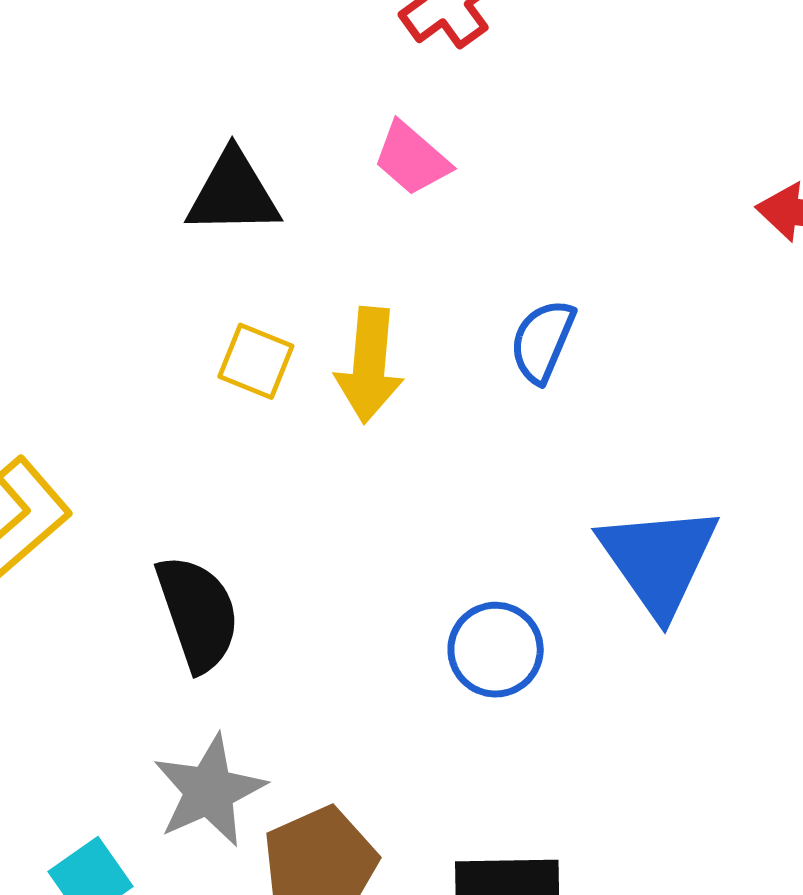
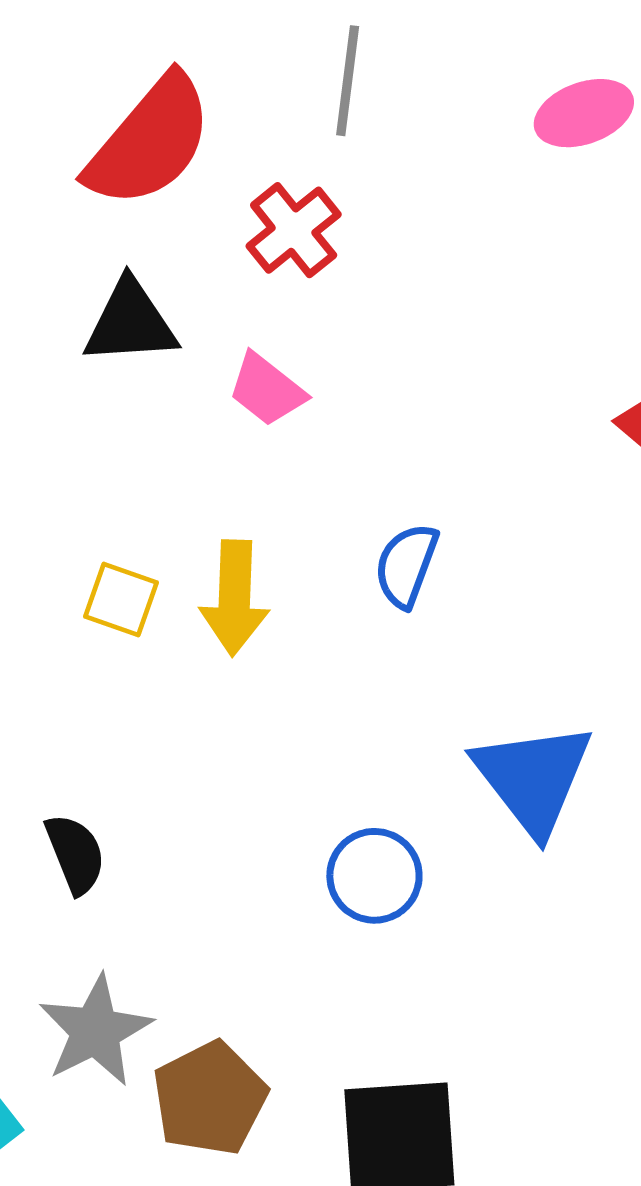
black triangle: (233, 193) -> (130, 322), moved
black semicircle: (198, 613) -> (75, 854), size x0.7

